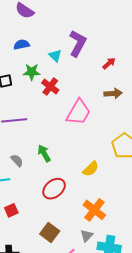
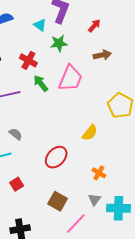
green star: (32, 72) -> (59, 43), moved
red cross: (50, 86) -> (28, 60), moved
green arrow: (44, 153) -> (41, 83), moved
orange cross: (94, 210) -> (99, 173), size x0.6

